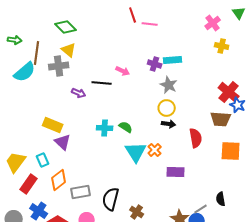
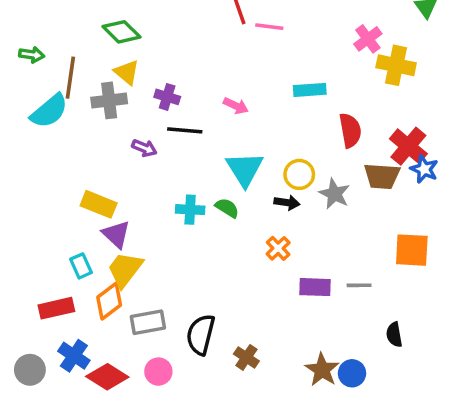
pink cross: (213, 23) -> (368, 39), moved
yellow cross: (222, 46) -> (396, 65), size x1.5
purple cross: (155, 64) -> (167, 97), moved
pink arrow: (123, 71) -> (236, 106), moved
gray star: (169, 85) -> (334, 194), moved
brown trapezoid: (221, 119) -> (382, 176), moved
black arrow: (169, 124) -> (287, 203), moved
red semicircle: (196, 138) -> (350, 130), moved
cyan triangle: (136, 152) -> (245, 169), moved
yellow trapezoid: (16, 162) -> (125, 269), moved
red rectangle: (29, 184) -> (56, 308), turned 42
gray line: (201, 209) -> (359, 285), moved, turned 32

